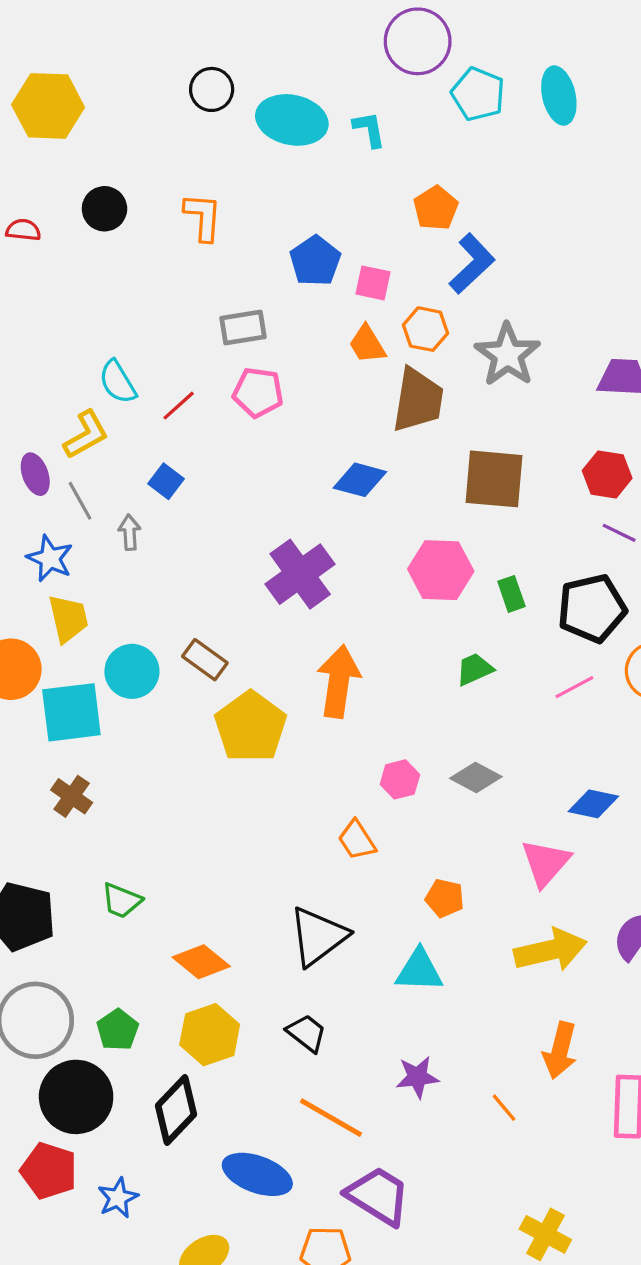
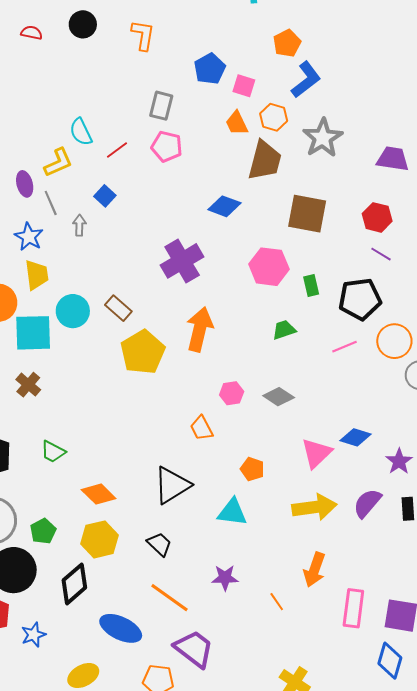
gray rectangle: (243, 328) -> (161, 106), turned -72
blue diamond: (593, 804) -> (355, 437), moved

